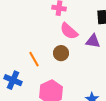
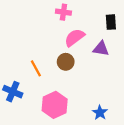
pink semicircle: (69, 31) -> (75, 38), turned 102

